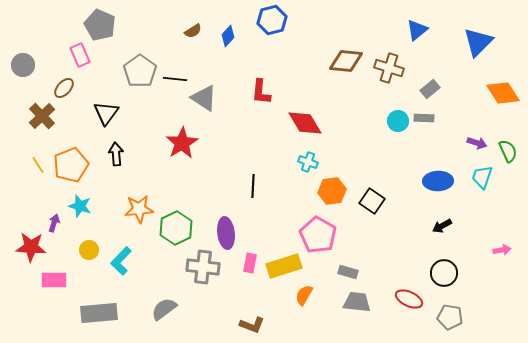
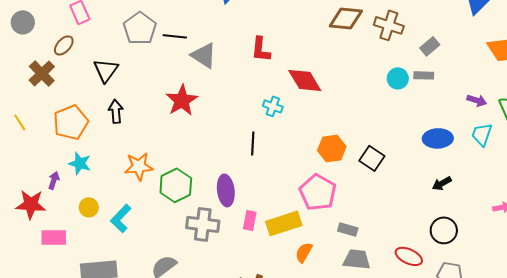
cyan cross: (308, 162) -> (273, 106), moved
yellow line: (38, 165) -> (20, 122), moved

